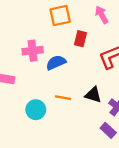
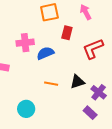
black triangle: (93, 95) -> (77, 82), turned -35
cyan circle: (36, 110) -> (26, 109), moved

